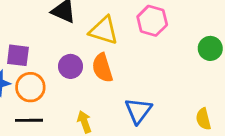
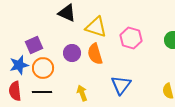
pink hexagon: (152, 21) -> (131, 38), moved
purple square: (18, 55) -> (34, 45), turned -30

